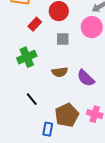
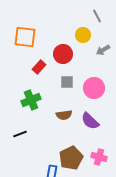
pink circle: (92, 27) -> (94, 88), moved
black line: (32, 99) -> (20, 134), moved, turned -72

